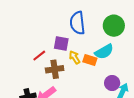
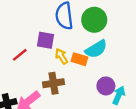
green circle: (114, 26) -> (94, 20), moved
brown cross: (55, 69) -> (54, 83), moved

